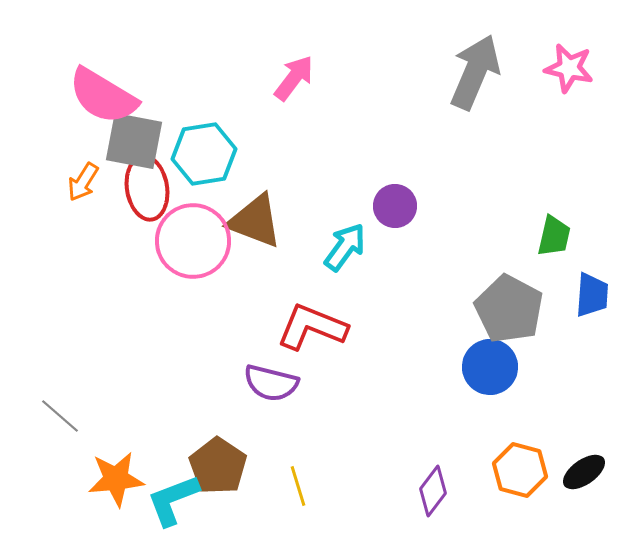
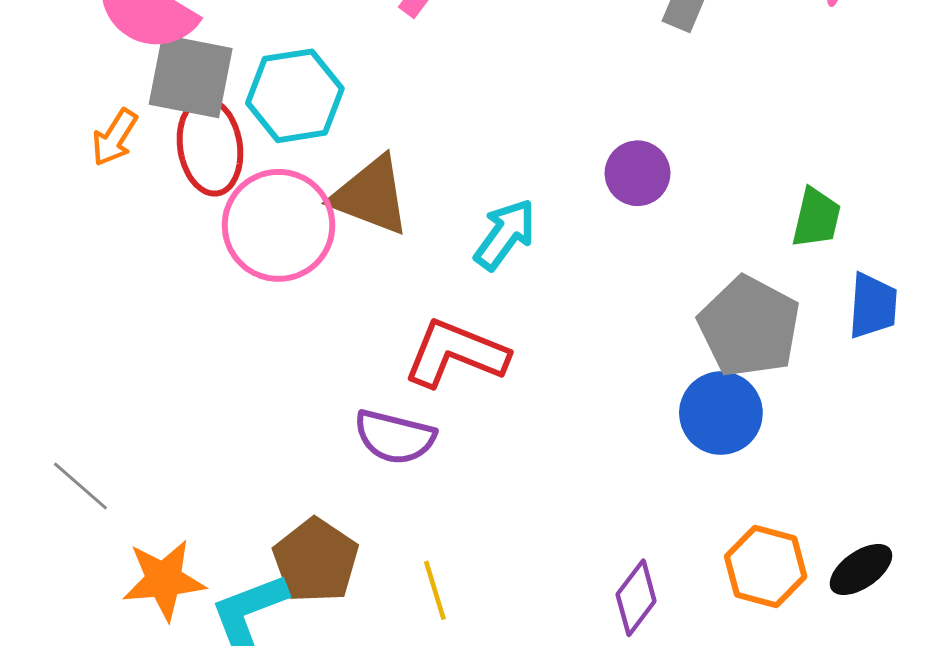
purple circle: (395, 206) -> (638, 173), moved

